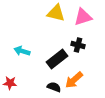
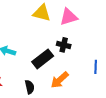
black semicircle: (54, 87) -> (30, 87), moved, turned 56

